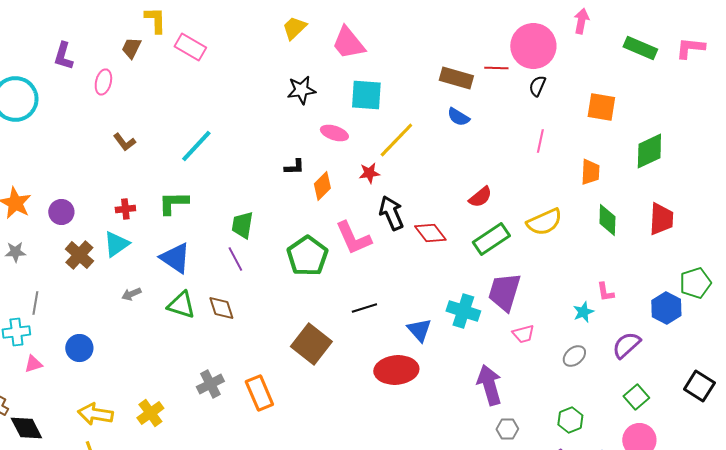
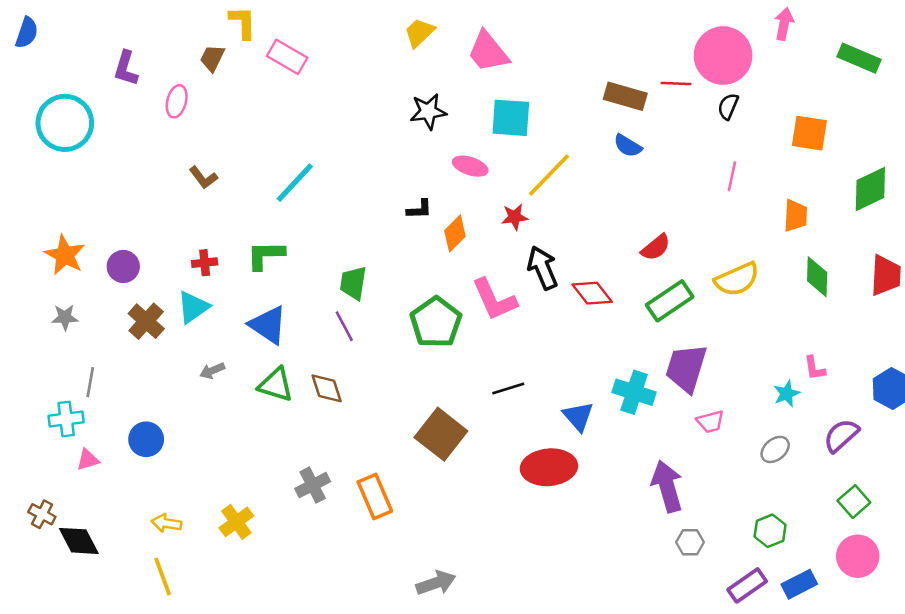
yellow arrow: (95, 414) -> (166, 523), size x0.7

